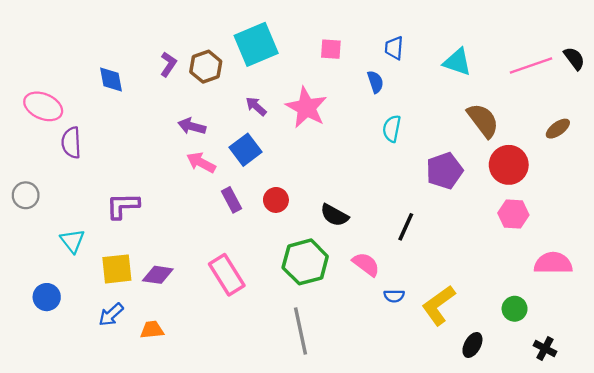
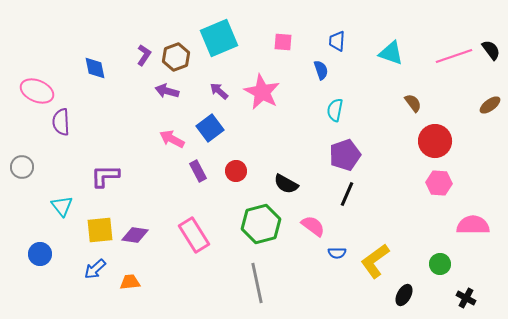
brown semicircle: (483, 120) -> (413, 103), size x0.6
purple arrow: (192, 126) -> (167, 91), moved
brown ellipse: (558, 129) -> (490, 105), moved
purple pentagon: (444, 171) -> (345, 155), moved

